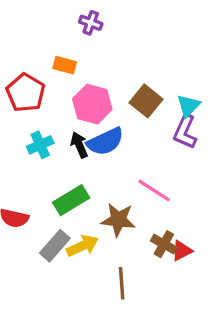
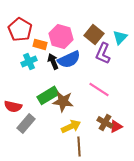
orange rectangle: (65, 65) -> (40, 44), moved
purple L-shape: (185, 132) -> (103, 53), moved
brown star: (118, 220) -> (63, 101), moved
gray rectangle: (55, 246) -> (26, 123), moved
yellow arrow: (83, 246) -> (71, 126), moved

